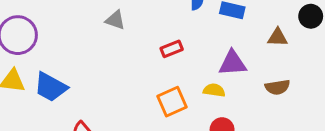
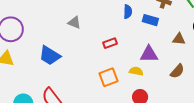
blue trapezoid: (51, 87) -> (50, 56), moved
brown semicircle: (277, 87) -> (177, 71), turned -42

